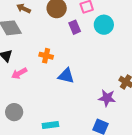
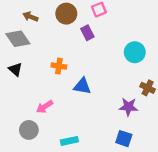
cyan circle: (104, 25) -> (135, 52), moved
pink arrow: (19, 73) -> (45, 107), moved

